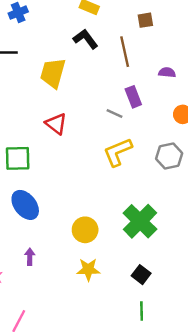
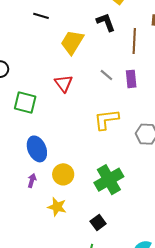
gray line: (115, 114) -> (106, 75), moved
blue ellipse: (25, 205) -> (37, 149), moved
purple arrow: (30, 257) -> (32, 181), moved

